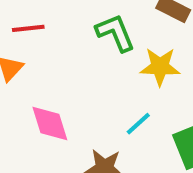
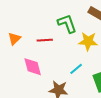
red line: (28, 28) -> (45, 40), moved

